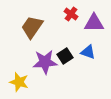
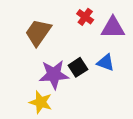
yellow star: (19, 82) -> (41, 102), moved

